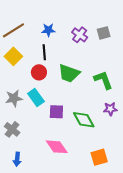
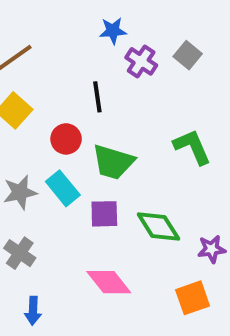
blue star: (48, 30) -> (113, 31), moved
gray square: (104, 33) -> (188, 55), turned -32
black line: (44, 52) -> (97, 97), moved
green trapezoid: (69, 73) -> (113, 162), moved
purple star: (110, 109) -> (212, 249), moved

